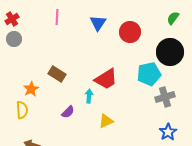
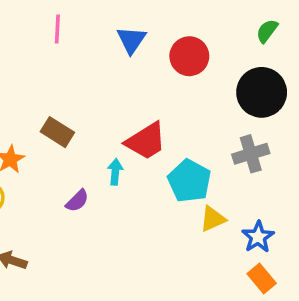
cyan pentagon: (149, 74) -> (189, 181), moved, turned -30
gray cross: (165, 97) -> (251, 154), moved
yellow triangle: (106, 121) -> (213, 219), moved

